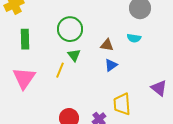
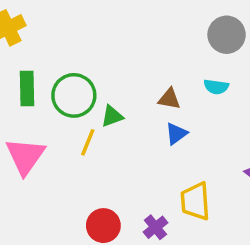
green circle: (70, 29) -> (74, 95), moved
green triangle: (74, 55) -> (112, 116), turned 48

